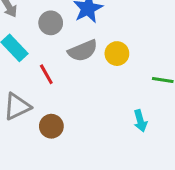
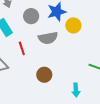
yellow circle: (117, 54) -> (73, 25), moved
brown circle: (51, 126) -> (44, 75), moved

